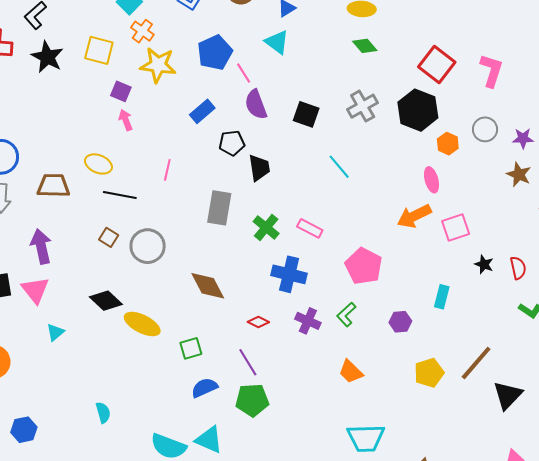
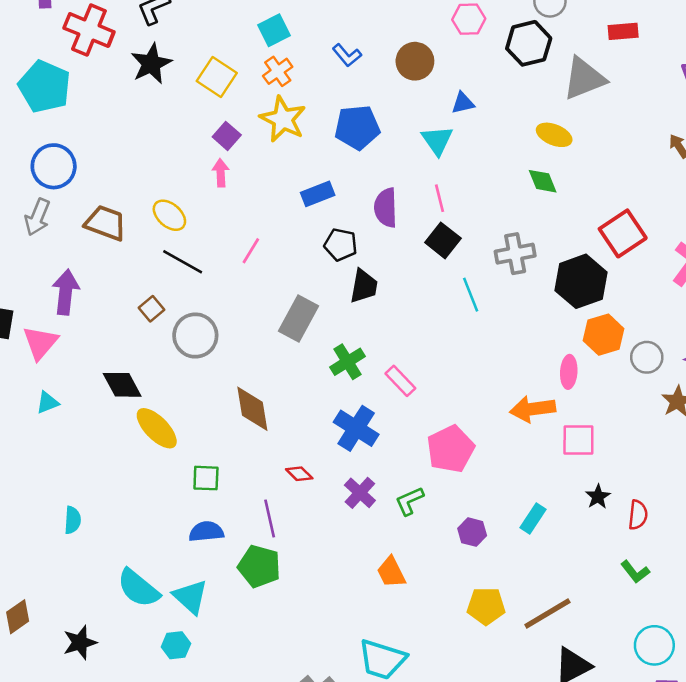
pink line: (244, 73) -> (439, 198), moved
gray circle: (485, 129) -> (647, 357), moved
orange hexagon: (448, 144) -> (604, 335), size x1.4
cyan line: (339, 167) -> (471, 295), moved

